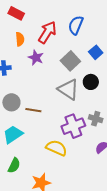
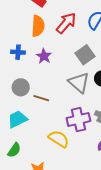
orange semicircle: (20, 39) -> (38, 26), size x1.5
purple star: (36, 58) -> (44, 56), moved

